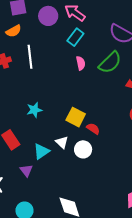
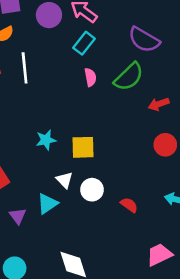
cyan star: (34, 110) -> (46, 140), moved
yellow square: (76, 117) -> (83, 147), turned -30
red semicircle: (93, 129) -> (129, 205), moved
cyan triangle: (41, 151) -> (47, 204), moved

